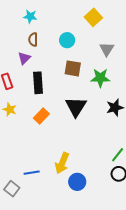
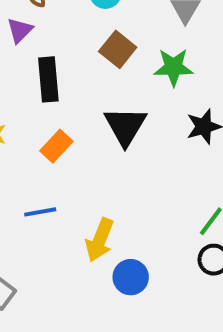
brown square: (73, 68) -> (118, 49), turned 30
blue line: (32, 173) -> (40, 212), moved

